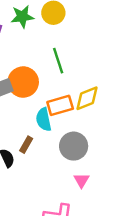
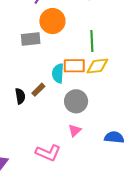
green line: (58, 61) -> (92, 41), moved
orange circle: (23, 82) -> (52, 21), moved

